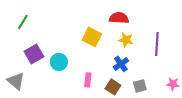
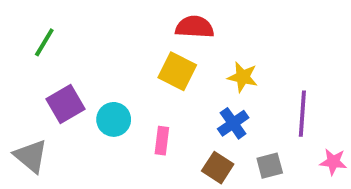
red semicircle: (119, 18) -> (195, 27), moved
purple line: (157, 44) -> (302, 114), moved
pink rectangle: (88, 80) -> (162, 141), moved

